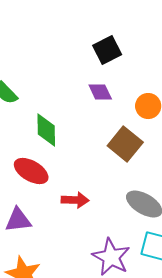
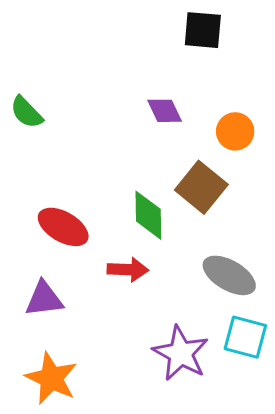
black square: (107, 50) -> (203, 30), moved, turned 32
green diamond: (46, 130) -> (148, 215), moved

